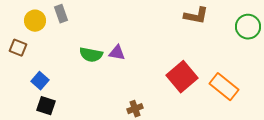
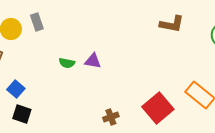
green semicircle: (91, 55) -> (67, 63), size x0.7
red square: (182, 77) -> (158, 108), moved

